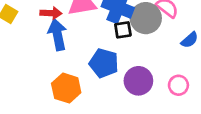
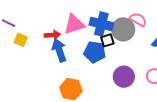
blue pentagon: (104, 63) -> (95, 52), moved

